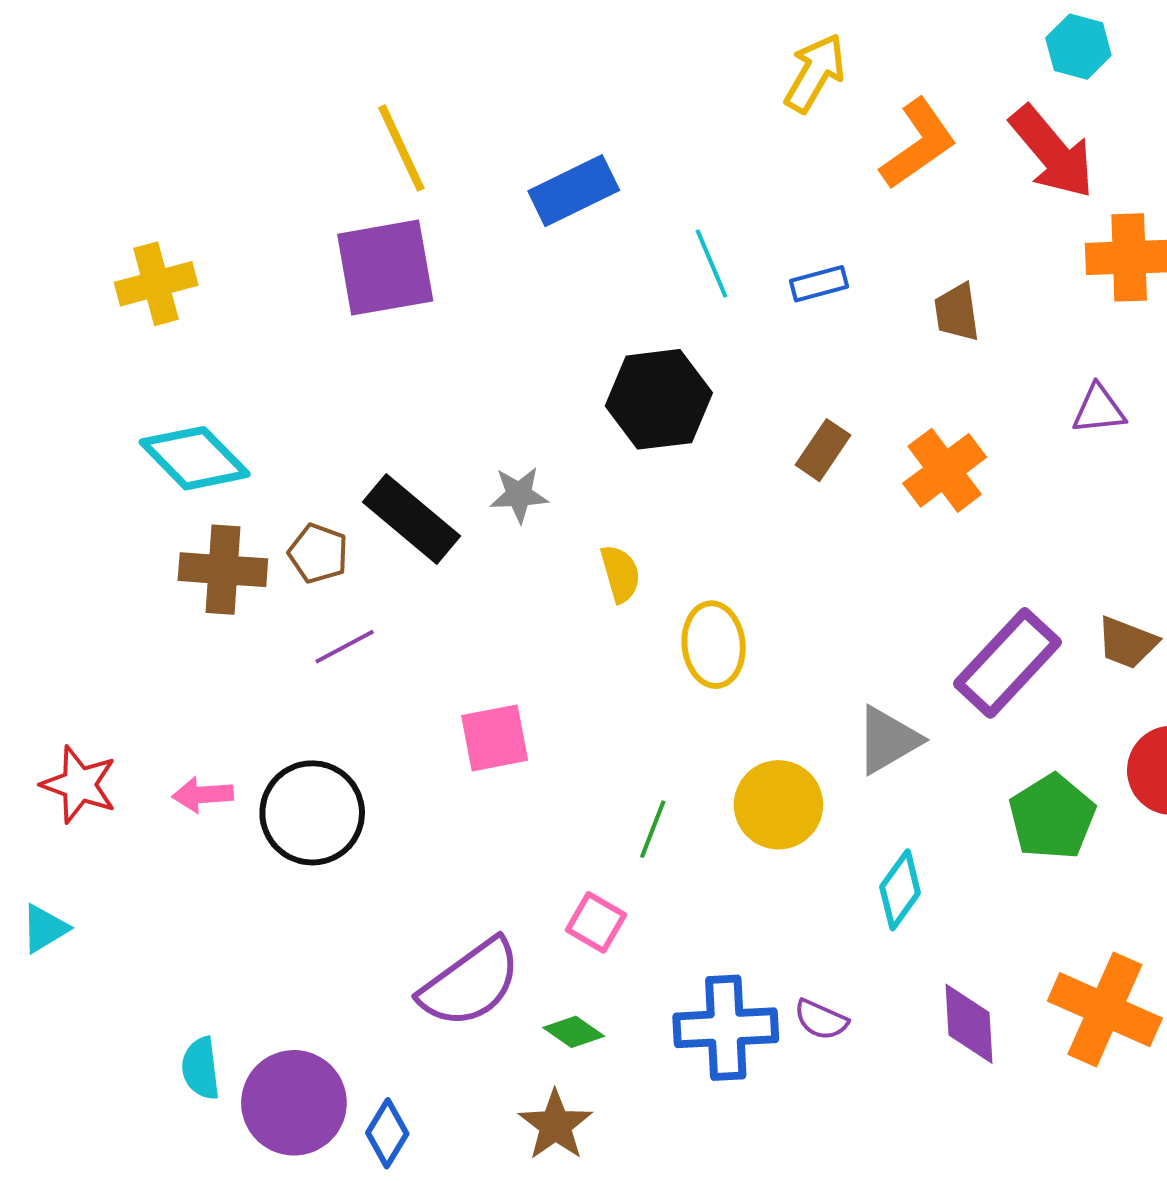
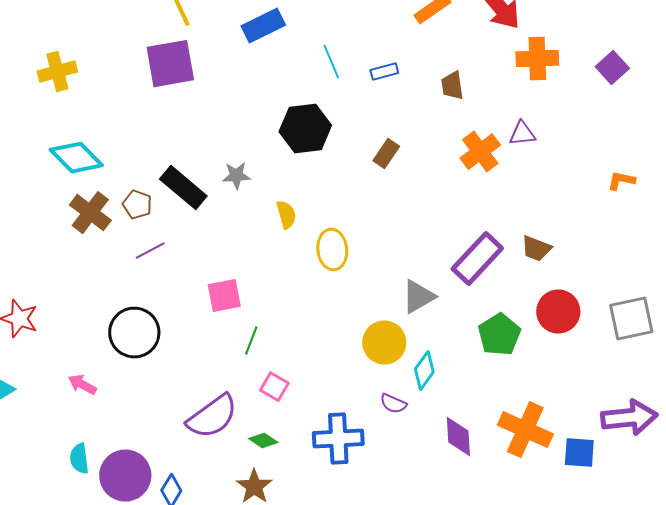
orange cross: (945, 470) -> (480, 152), moved
brown cross: (223, 570) -> (90, 213), turned 33
pink arrow: (203, 795) -> (82, 385), moved, turned 32
yellow circle: (778, 805) -> (384, 343), moved
green line: (653, 829) -> (251, 341), moved
purple semicircle: (821, 1020) -> (393, 404), moved

